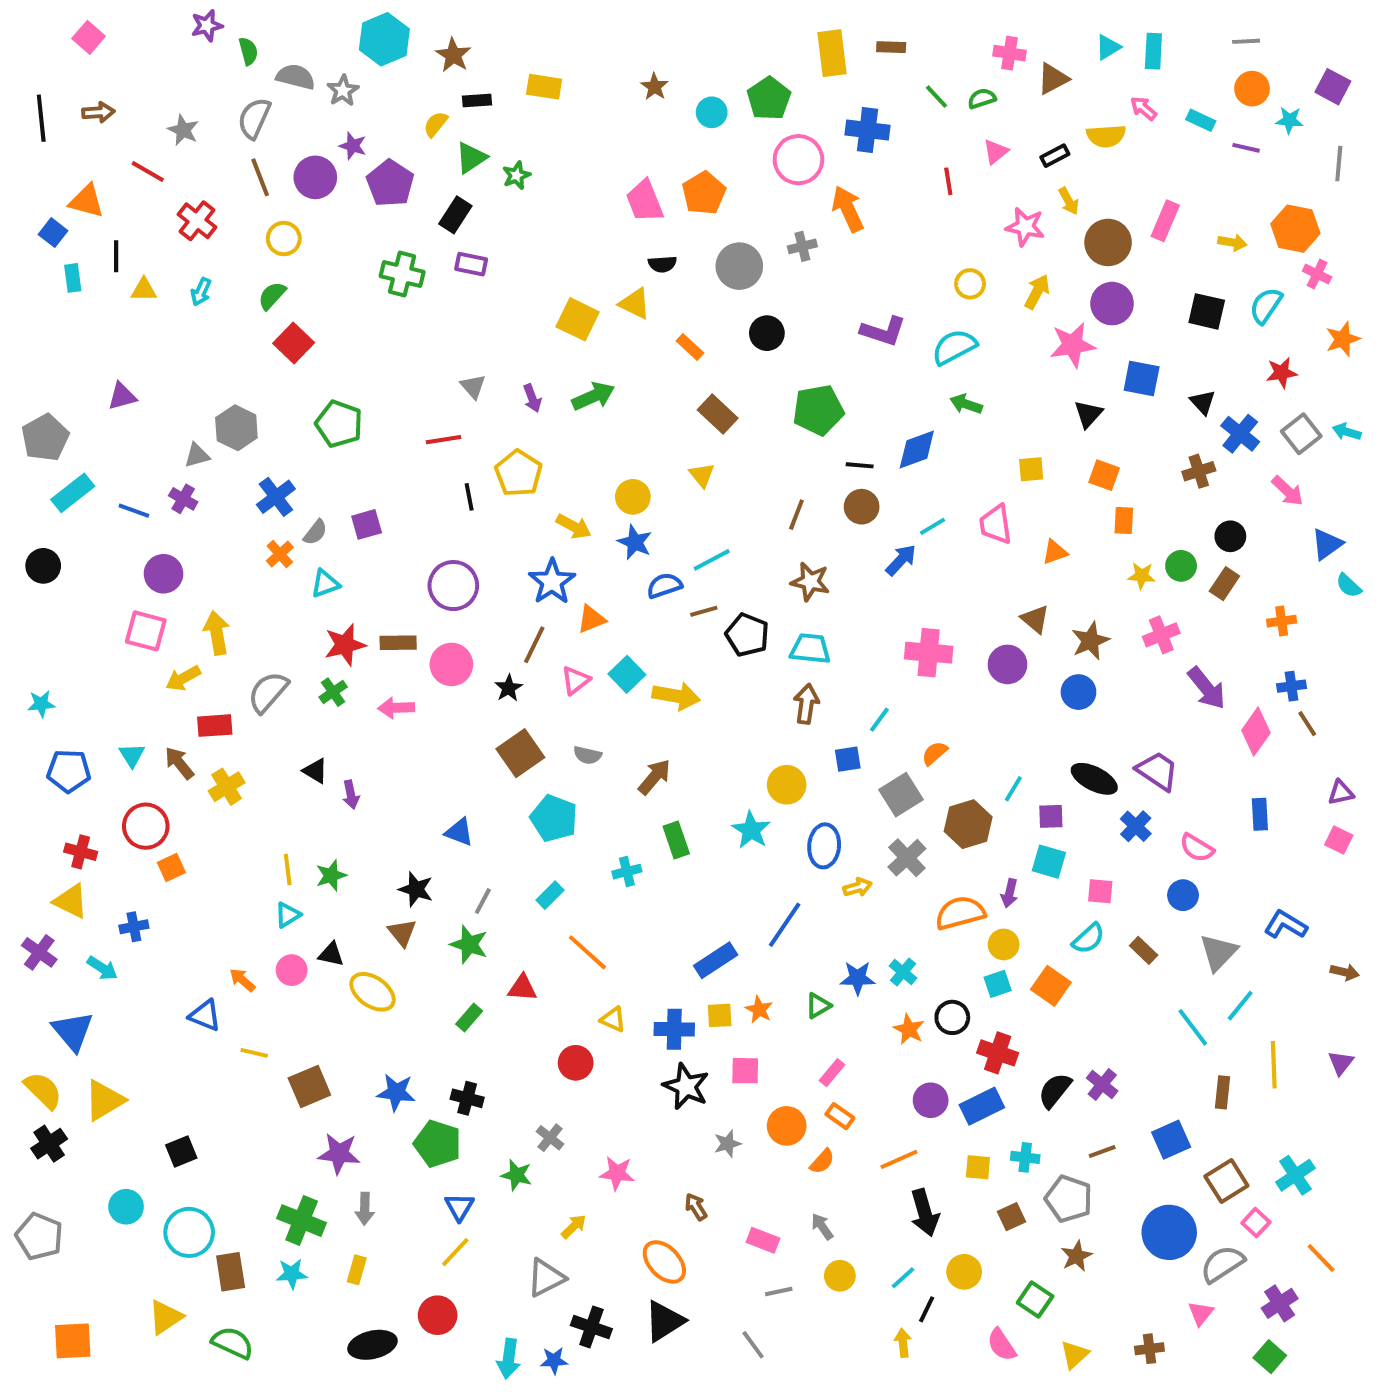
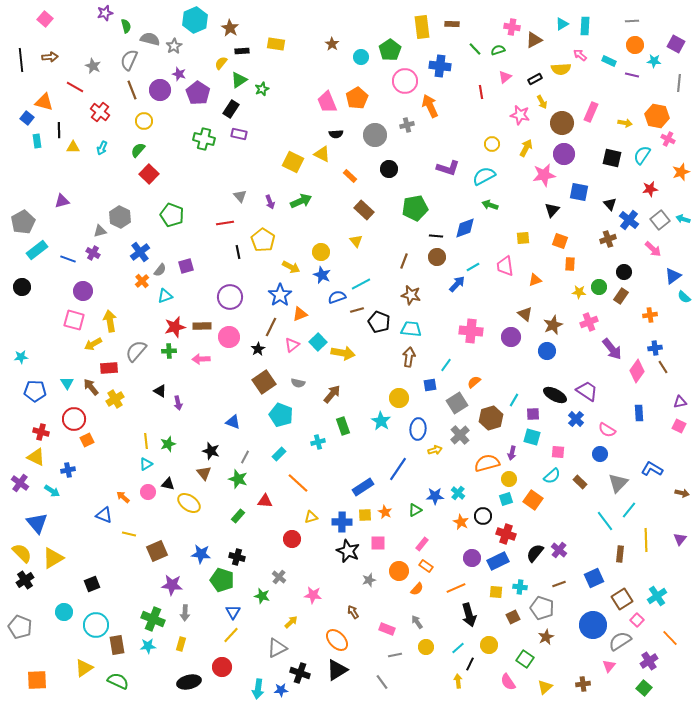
green cross: (333, 692) -> (169, 351), turned 32
yellow triangle: (613, 1019) -> (311, 517), turned -40

